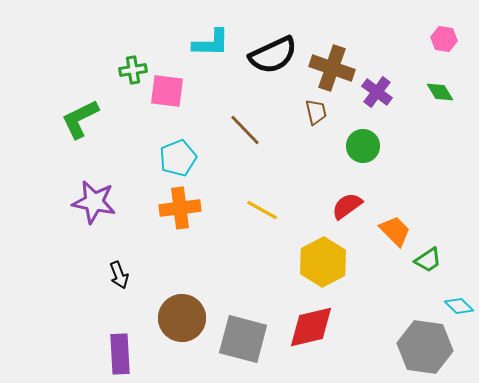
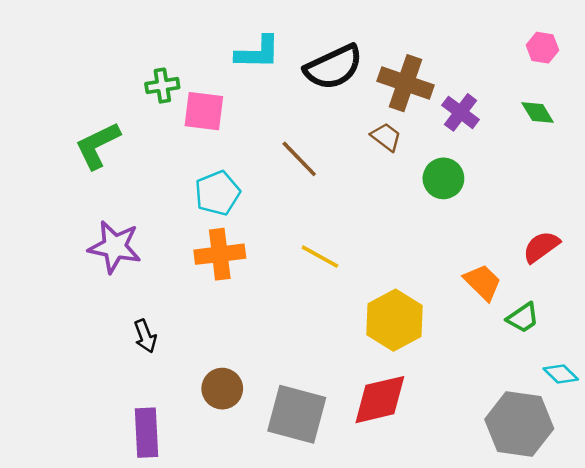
brown trapezoid: (316, 112) -> (386, 137), turned -40
red semicircle: (347, 206) -> (541, 247), moved
brown circle: (182, 318) -> (222, 389), size x0.7

